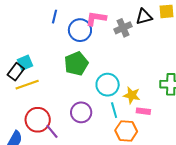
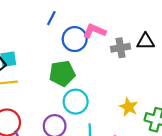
cyan circle: (108, 85) -> (76, 102), moved
yellow star: (132, 95) -> (129, 107), moved

